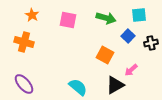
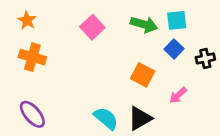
orange star: (32, 15) -> (27, 20), moved
cyan square: (139, 15) -> (177, 20), moved
pink square: (68, 20) -> (92, 27), turned 36
black triangle: (115, 85) -> (140, 118), moved

